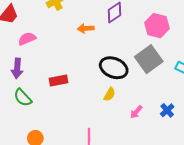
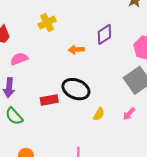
black ellipse: (114, 68) -> (76, 89), moved
pink arrow: (136, 112) -> (129, 114), moved

